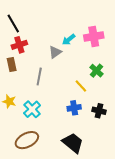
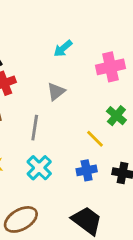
cyan arrow: (69, 40) -> (63, 48), moved
cyan cross: (32, 109) -> (39, 168), moved

